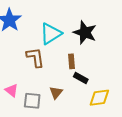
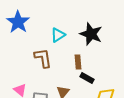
cyan triangle: (51, 34) -> (58, 35), size x0.7

